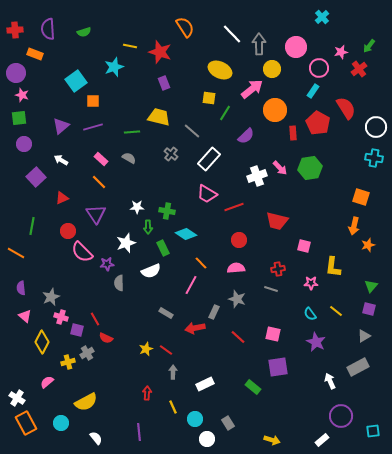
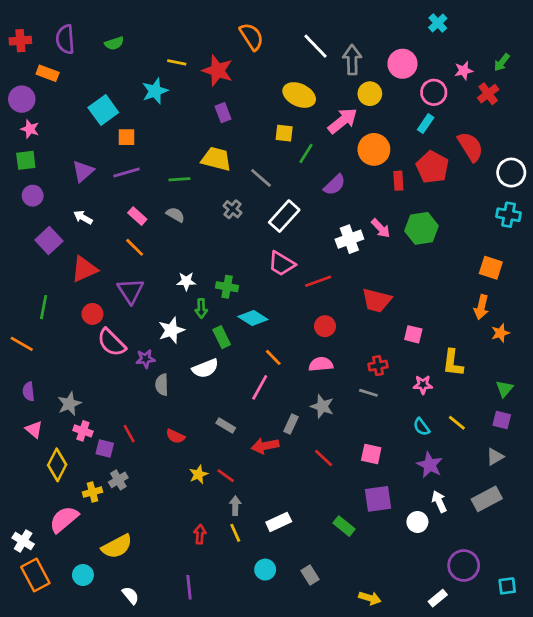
red triangle: (62, 198) -> (84, 269), size x1.5
red semicircle: (106, 338) -> (175, 436), moved
white arrow: (330, 381) -> (439, 502), moved
pink semicircle: (47, 382) -> (64, 519), size x1.6
yellow line: (173, 407) -> (235, 533), moved
white circle: (207, 439) -> (417, 522), moved

